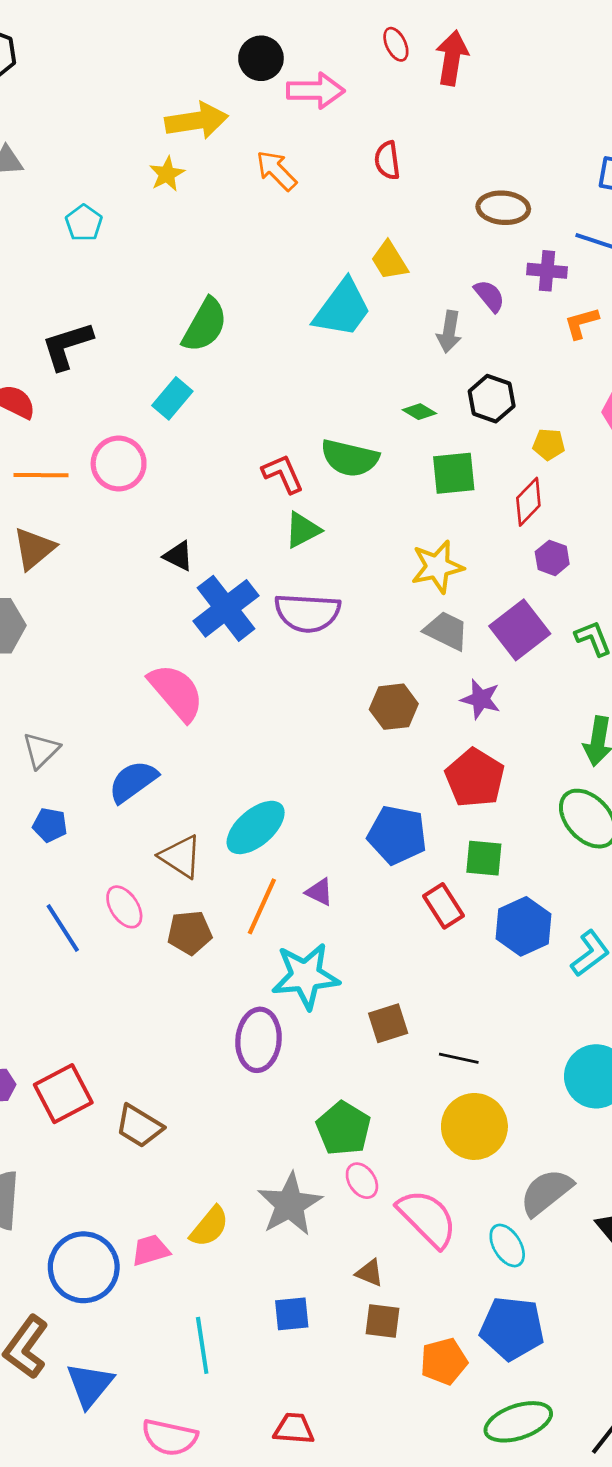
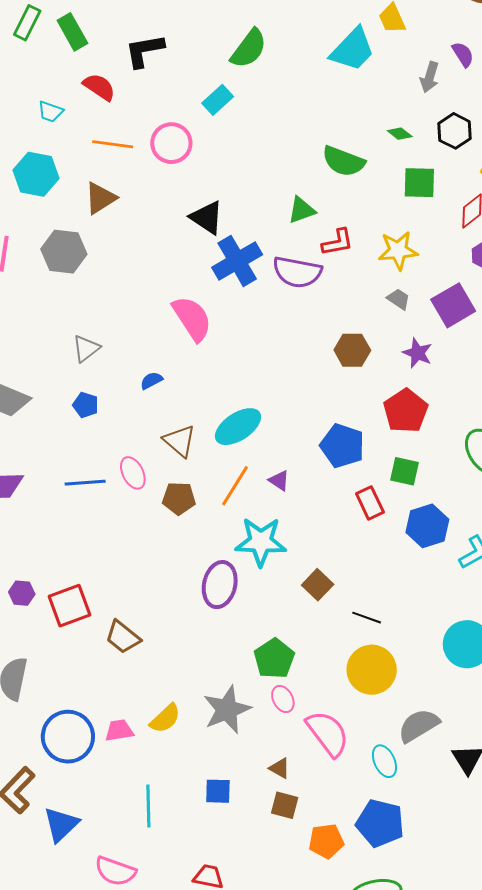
red L-shape: (283, 474) -> (338, 242), moved, turned 96
black triangle: (178, 556) -> (207, 218), size x1.5
gray trapezoid: (446, 631) -> (399, 299), size x0.7
blue semicircle: (133, 781) -> (151, 381), size x0.6
blue line: (63, 928) -> (85, 483), turned -69
brown square: (388, 1023) -> (318, 585), turned -36

